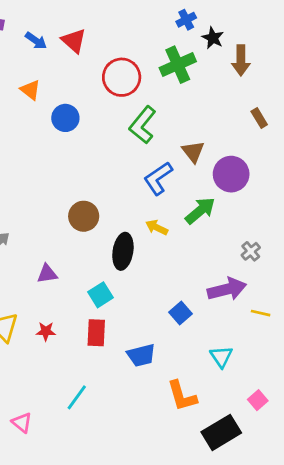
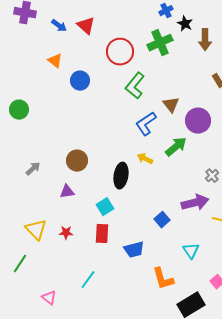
brown circle: (84, 216) -> (77, 161), moved

